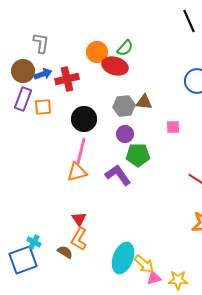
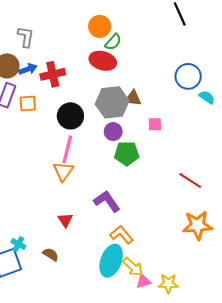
orange circle: (97, 52) -> (100, 26), moved
gray hexagon: (124, 106) -> (112, 102), size x1.4
pink square: (173, 127) -> (155, 124), moved
orange triangle: (77, 172) -> (63, 171), turned -40
purple L-shape: (118, 175) -> (107, 201), moved
orange L-shape: (79, 239) -> (121, 235), moved, turned 110

